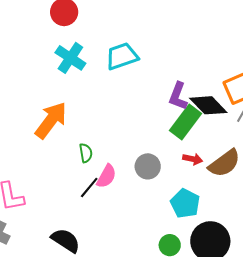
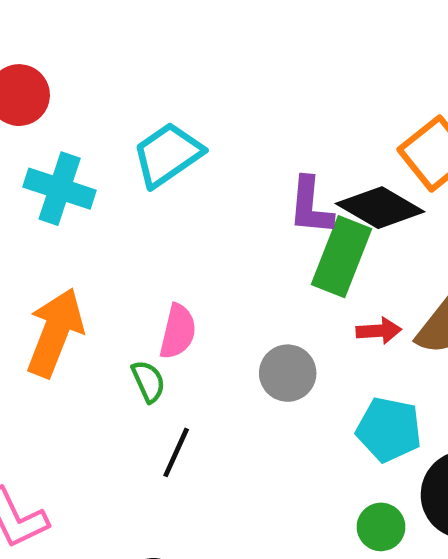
pink semicircle: (106, 176) -> (178, 332), moved

